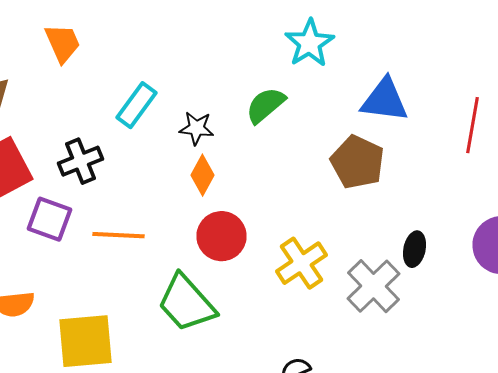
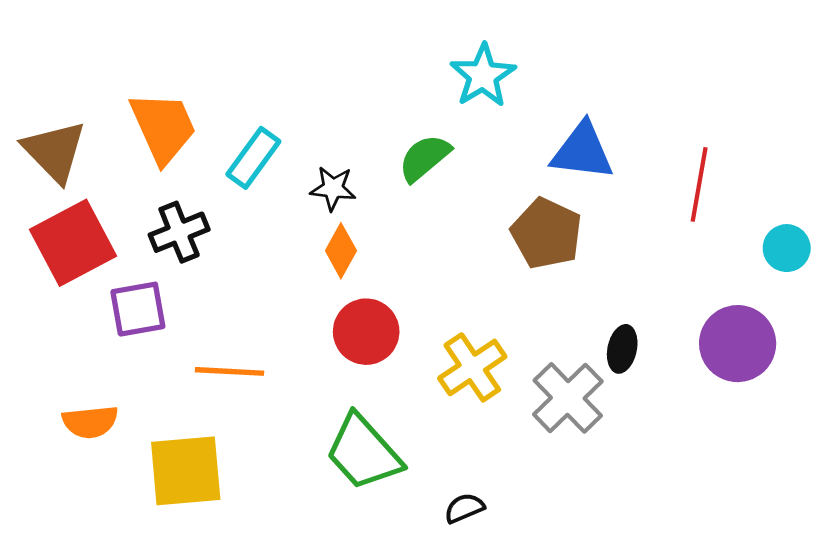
orange trapezoid: (62, 43) -> (163, 127), moved, size x1.4
purple square: (50, 219) -> (138, 309), turned -30
orange line: (118, 235) -> (230, 371), moved
green trapezoid: (186, 303) -> (363, 452), moved

